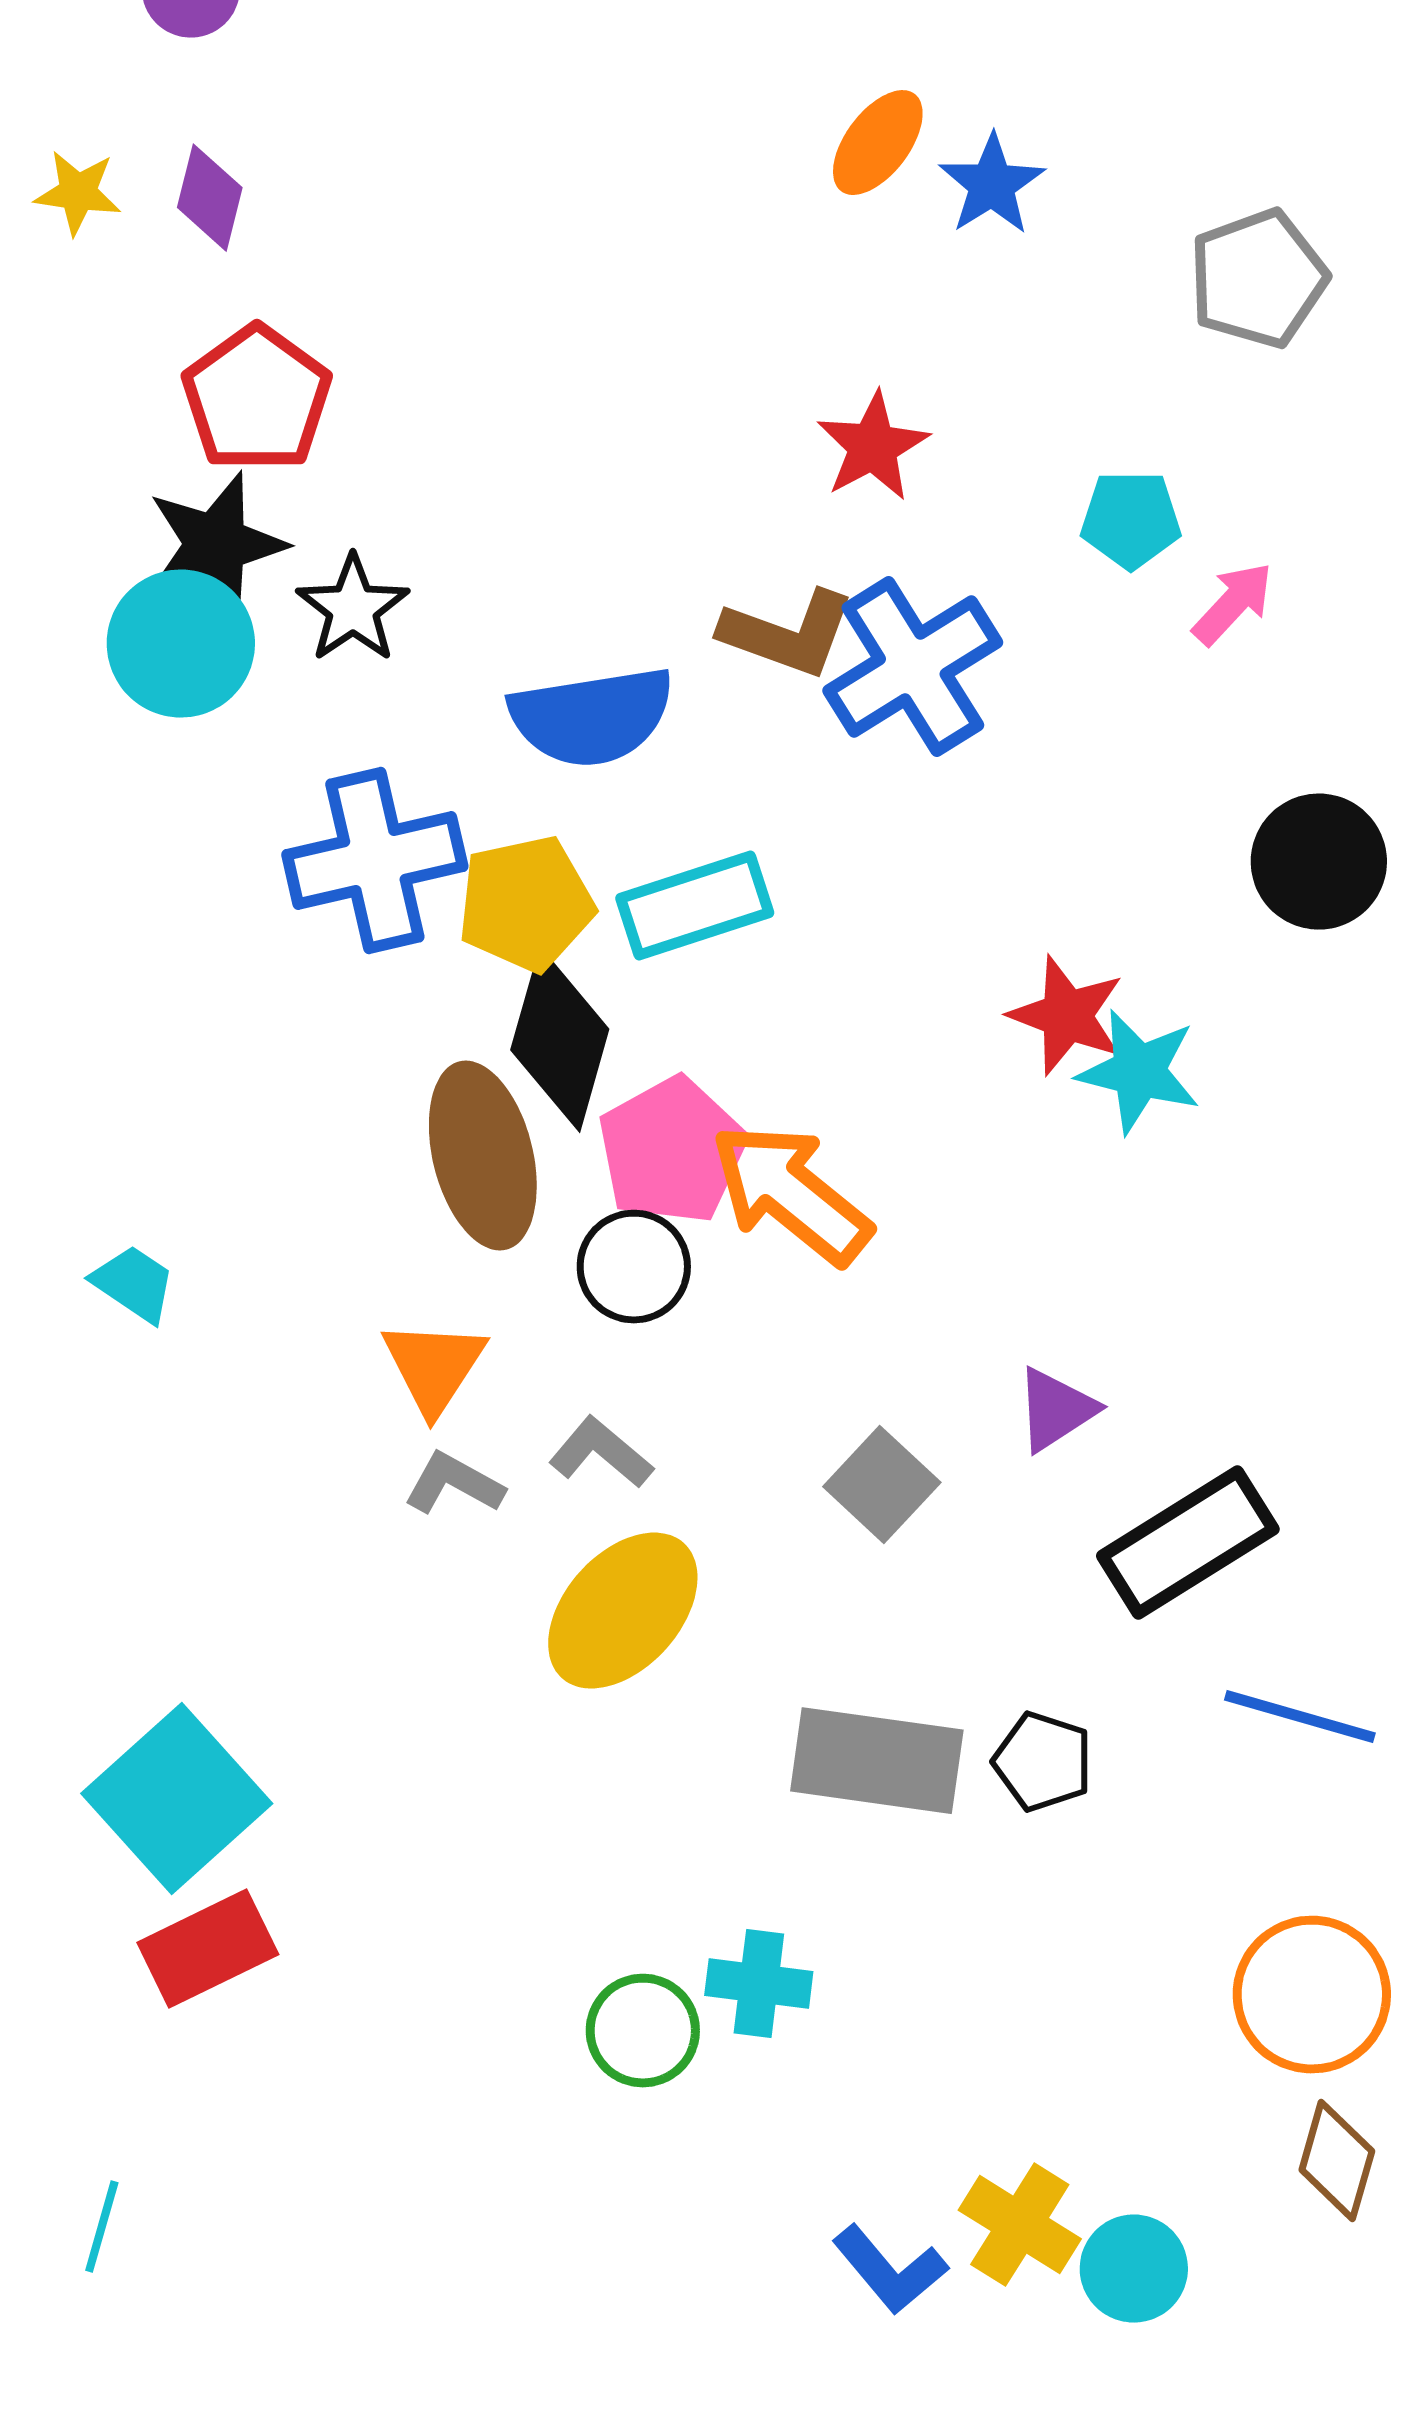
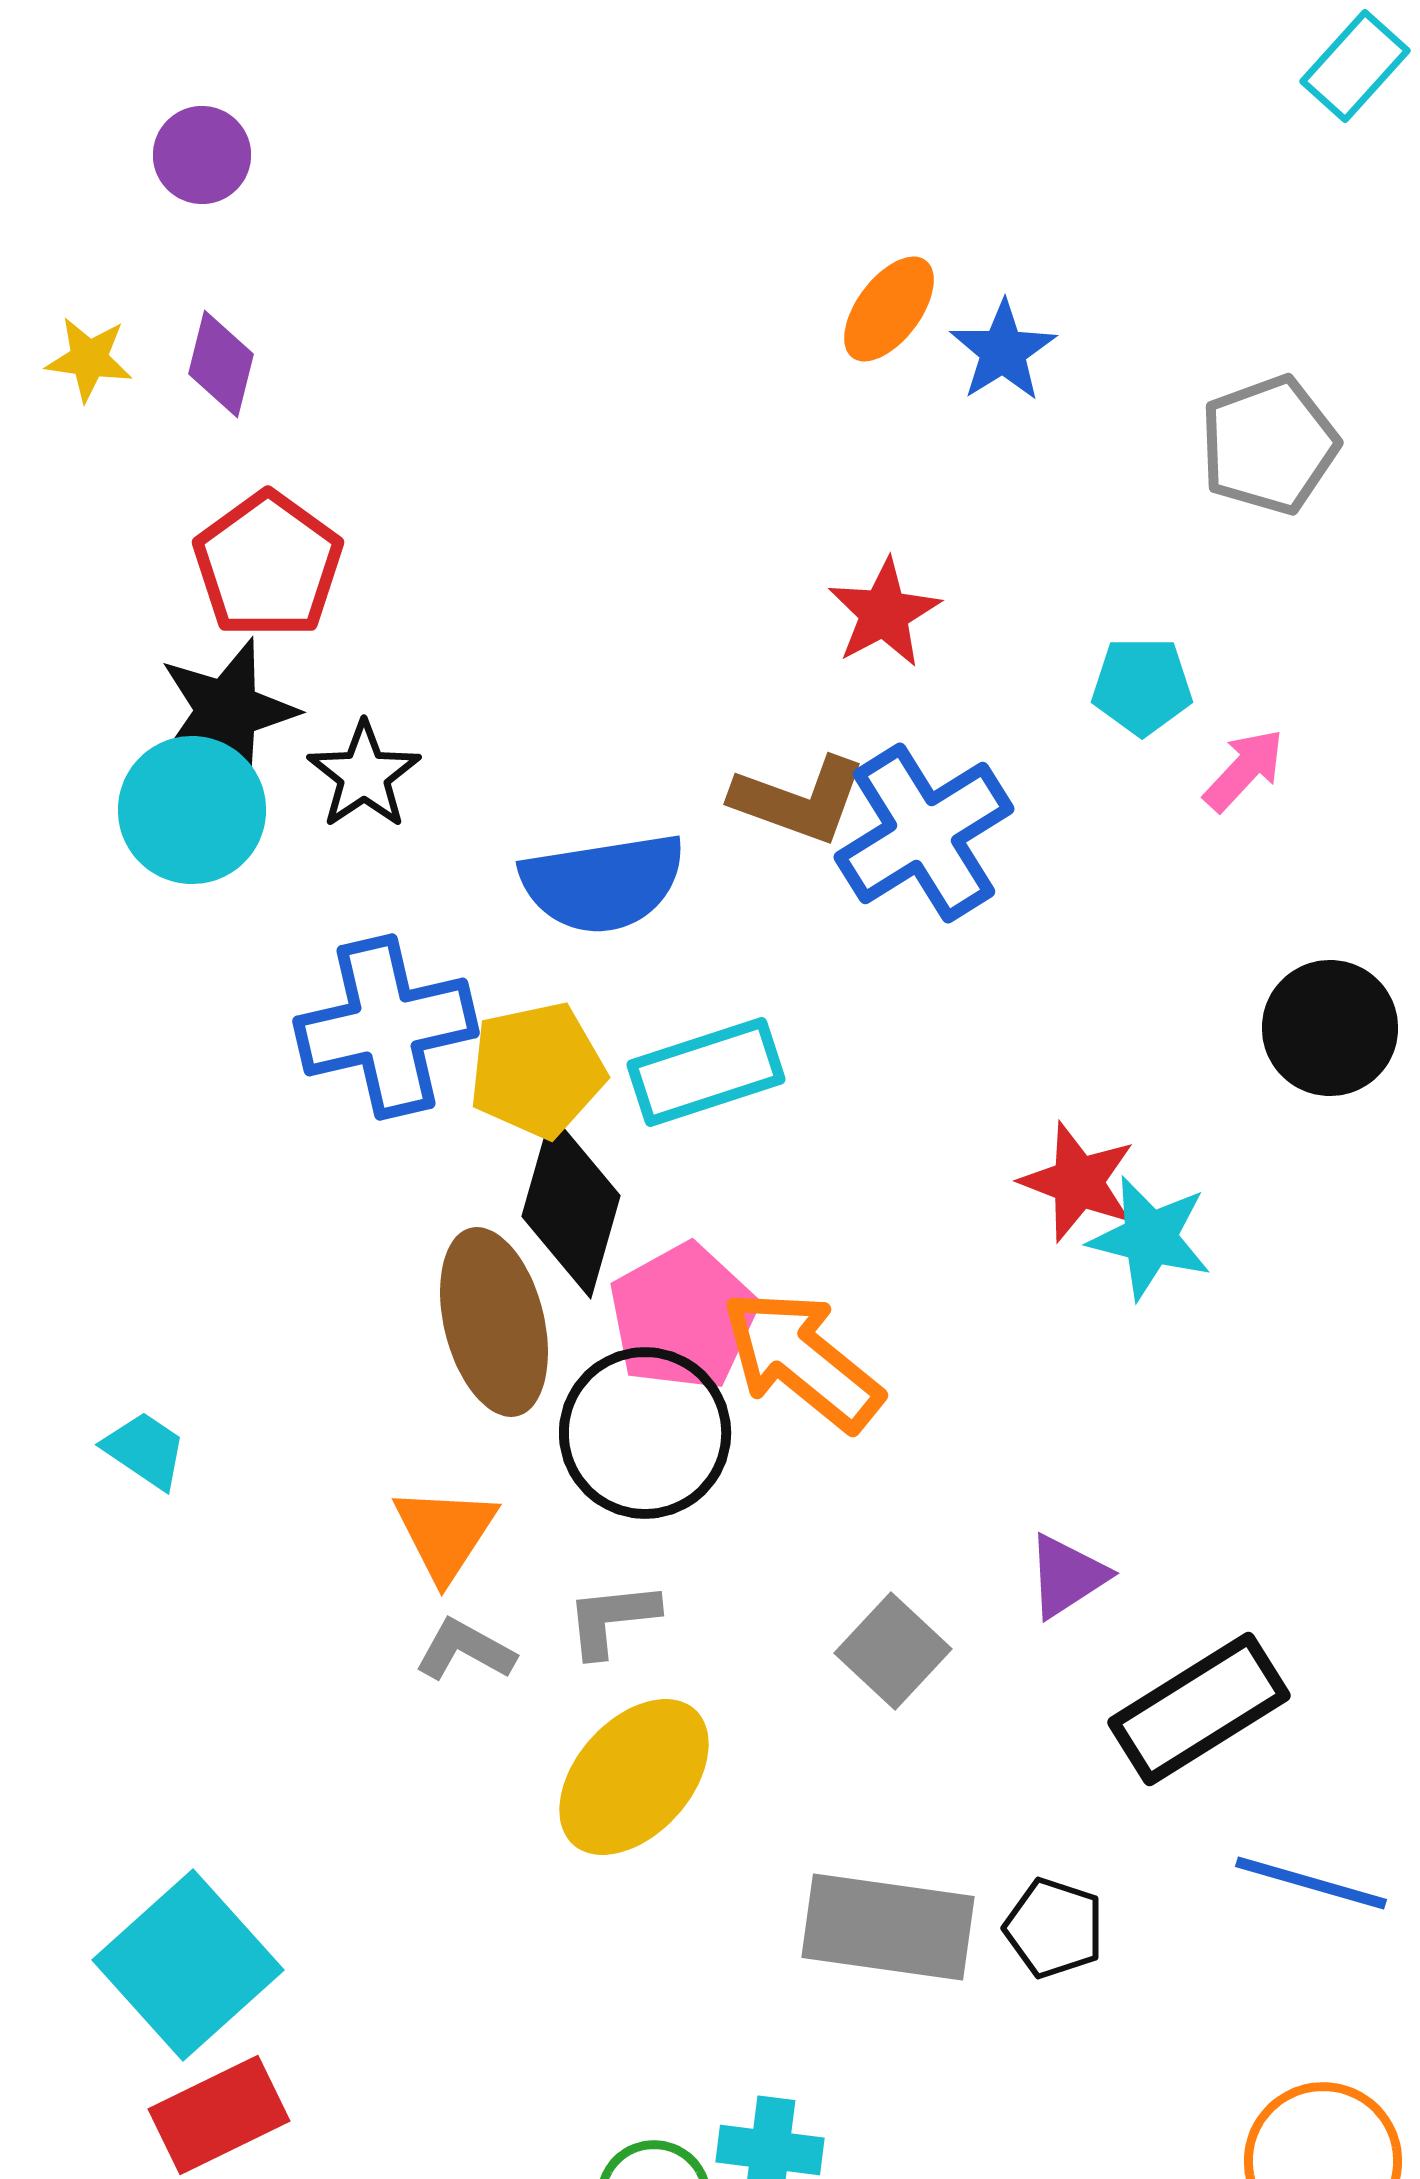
black circle: (634, 1267) -> (645, 1433), size x1.5
gray L-shape: (601, 1453) -> (612, 1619), turned -46

